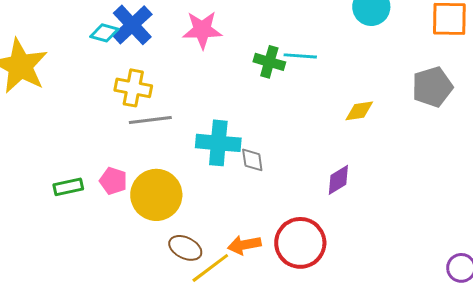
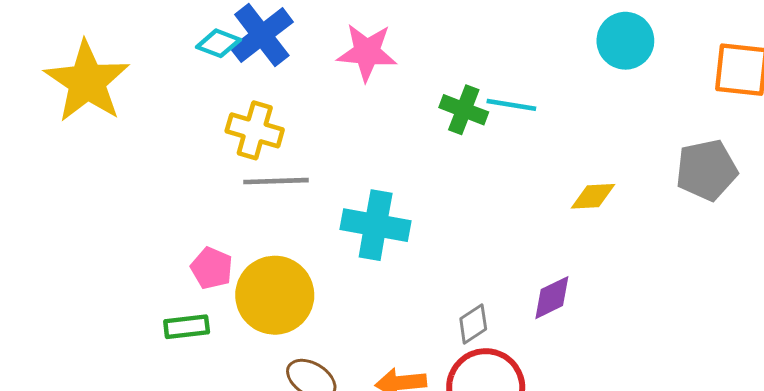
gray diamond: (252, 160) -> (473, 324), moved, turned 60
green rectangle: (68, 187) -> (187, 327), moved

